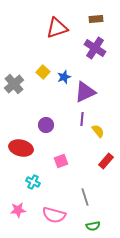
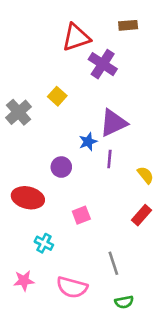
purple cross: (95, 48) -> (103, 64), moved
blue star: (64, 77) -> (88, 142), moved
yellow semicircle: (98, 131) -> (145, 175), moved

